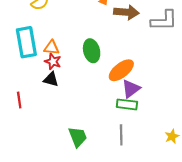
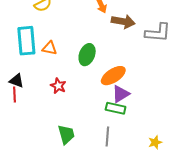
green ellipse: (92, 51) -> (87, 55), turned 30
red star: (53, 61) -> (58, 86), moved
black triangle: (51, 79) -> (17, 81), moved

